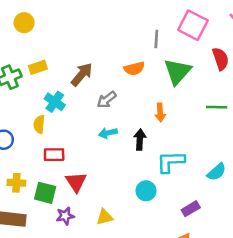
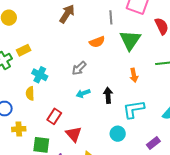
brown arrow: (82, 74) -> (67, 14), moved
orange arrow: (160, 112) -> (134, 75), moved
red rectangle: (54, 155) -> (54, 116), moved, turned -49
red triangle: (76, 182) -> (74, 134), moved
yellow cross: (16, 183) -> (19, 129), moved

